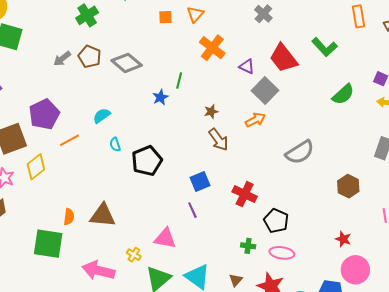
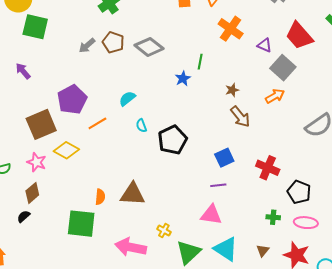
yellow diamond: (36, 167) -> (66, 150), turned 70
purple line: (192, 210) -> (218, 185), turned -70
pink triangle: (165, 238) -> (211, 215), moved

